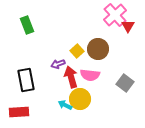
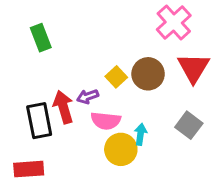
red triangle: (128, 26) -> (193, 68), moved, size x1.6
pink semicircle: (90, 75) -> (106, 121), moved
red arrow: (71, 77) -> (63, 107), moved
cyan arrow: (65, 105) -> (140, 134), moved, turned 72

